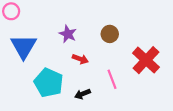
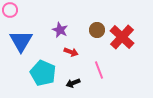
red cross: (146, 60) -> (122, 37), moved

